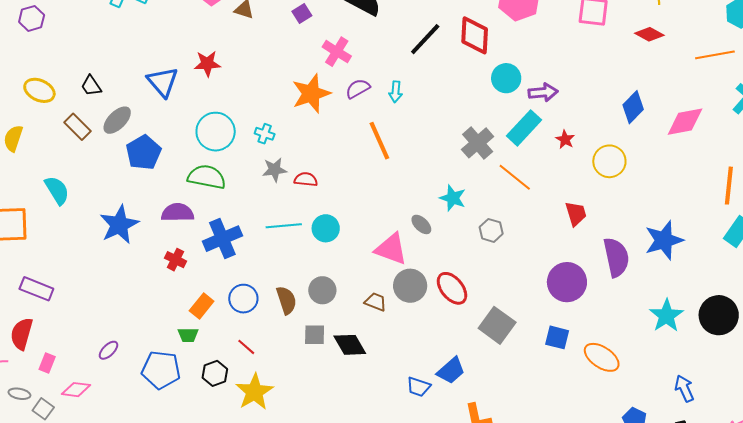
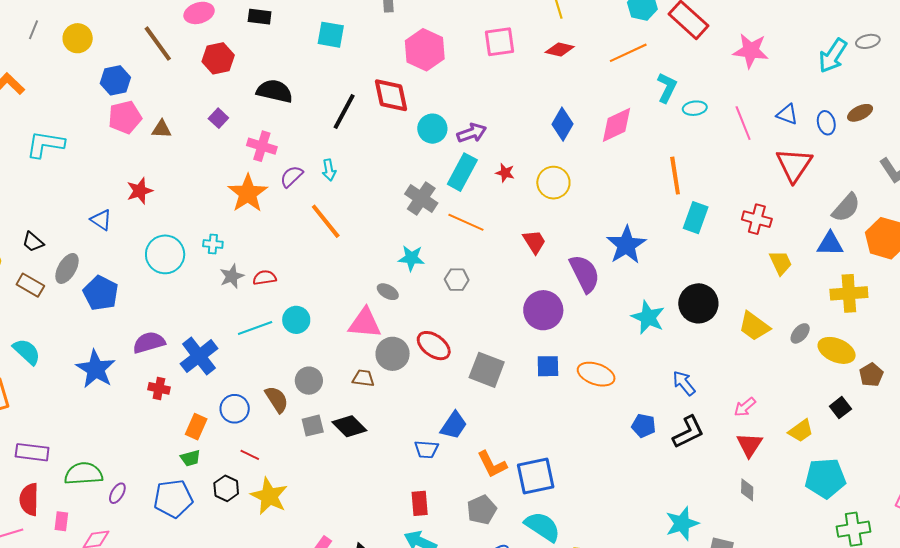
blue triangle: (163, 82) -> (101, 220), size x0.7
green semicircle: (207, 177) -> (84, 474), moved

